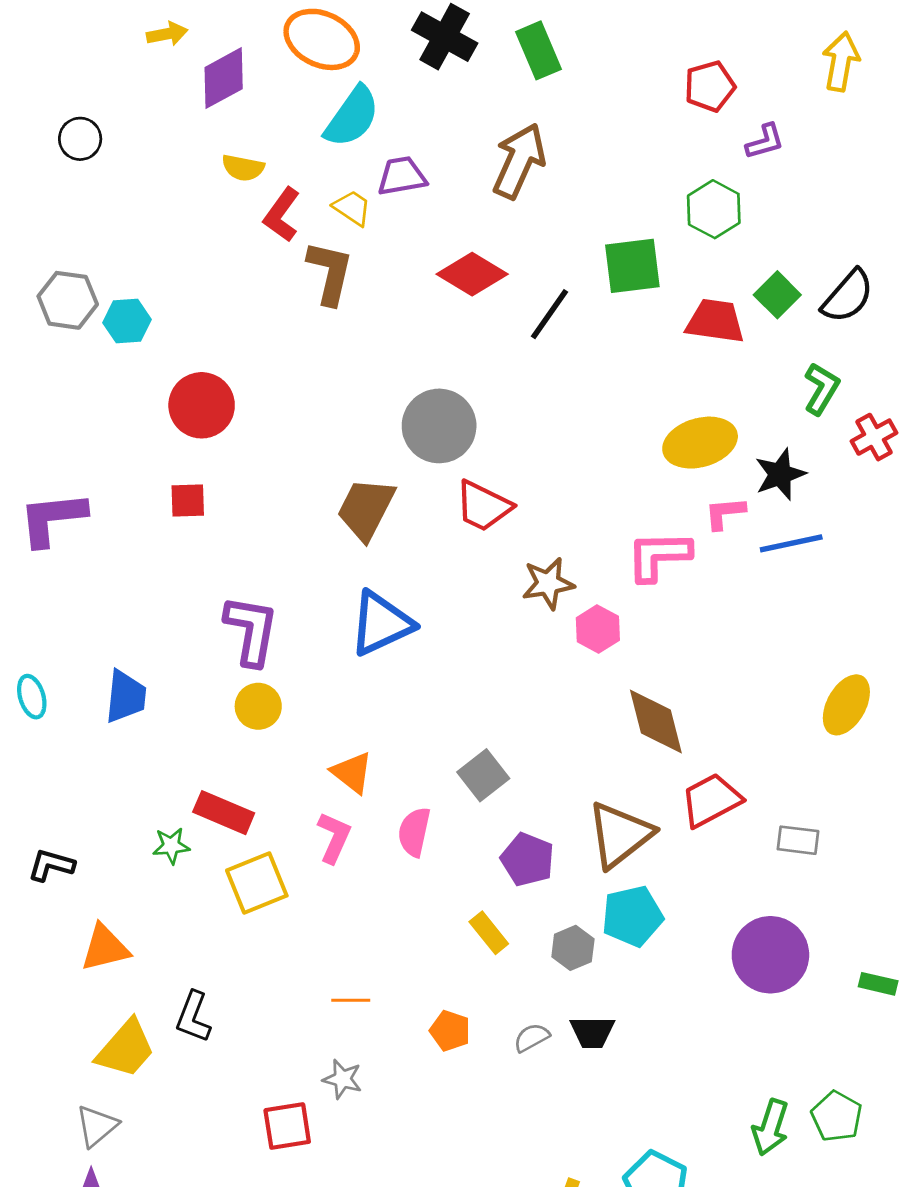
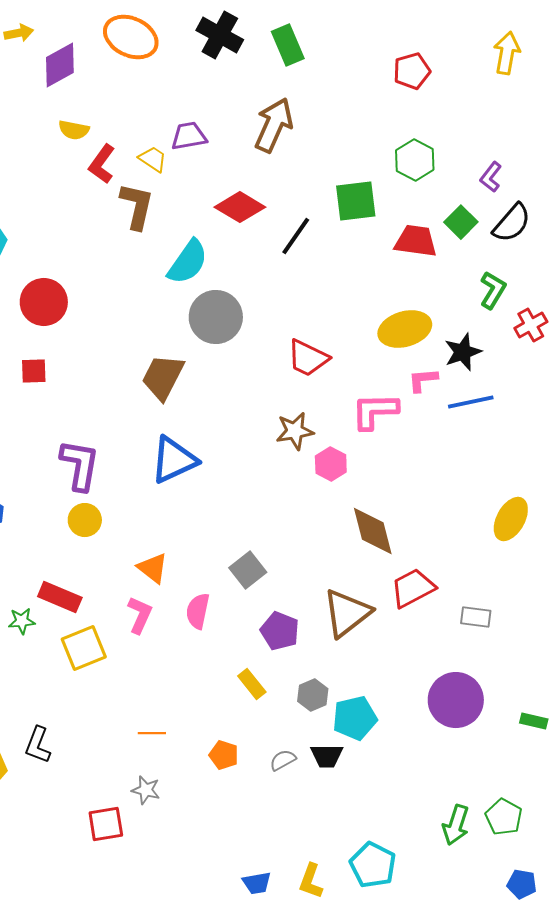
cyan semicircle: (352, 117) -> (188, 262), moved
purple L-shape: (765, 142) -> (491, 177), moved, turned 144
red trapezoid: (483, 506) -> (308, 358), moved
cyan pentagon: (632, 916) -> (355, 718), moved

